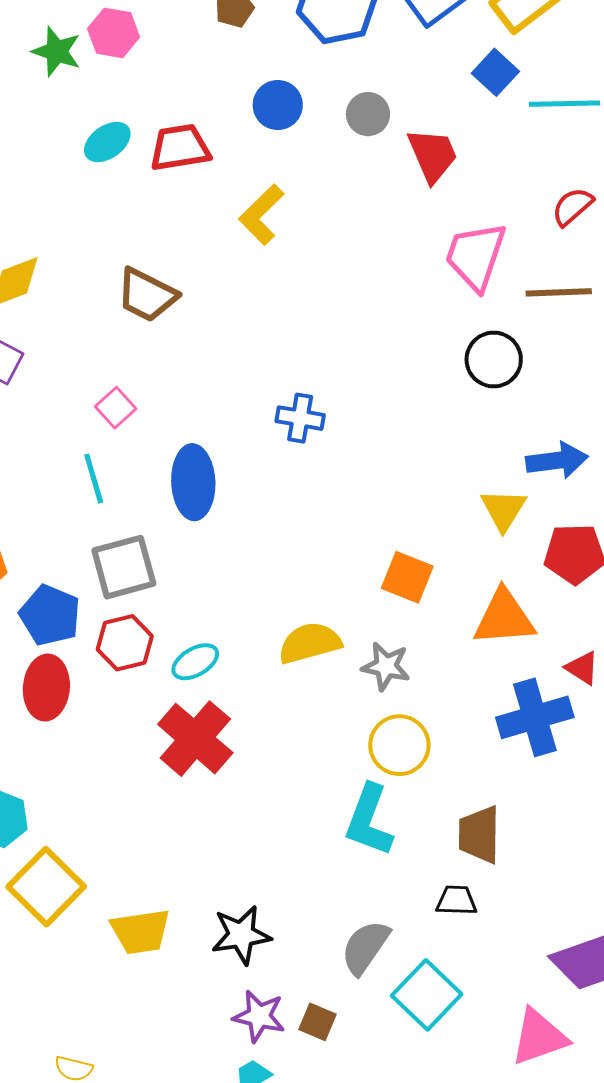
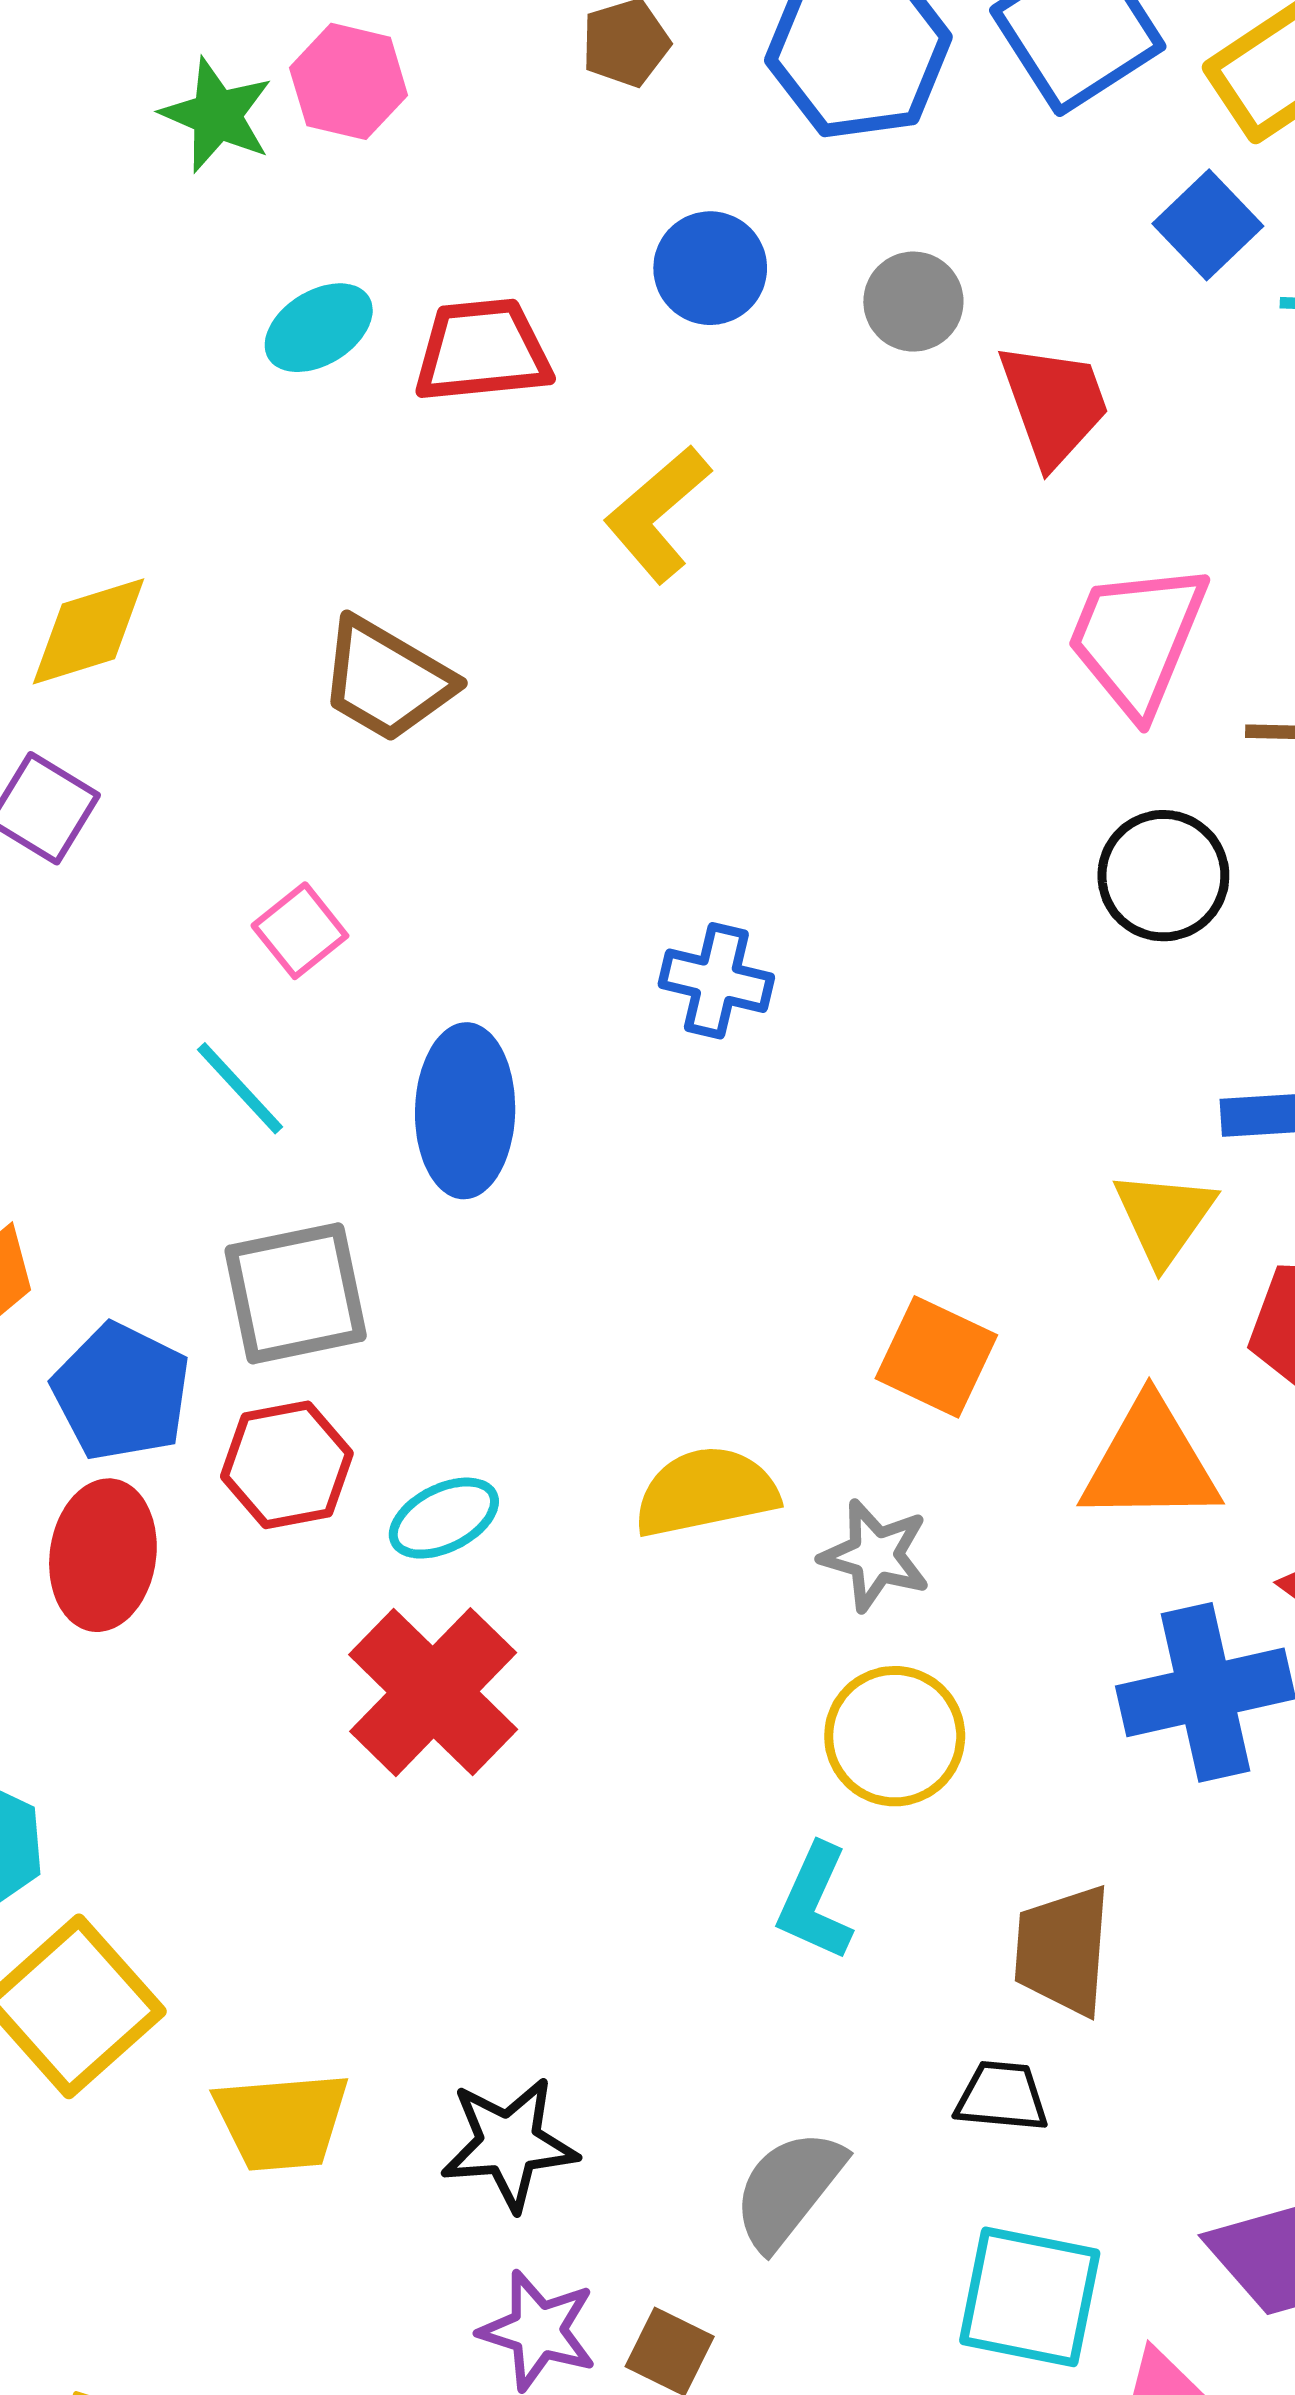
cyan line: (94, 478) -> (240, 1088), turned -30
cyan L-shape: (369, 820) -> (815, 1902), size x0.7
cyan square: (427, 995) -> (1030, 2297), moved, turned -36

